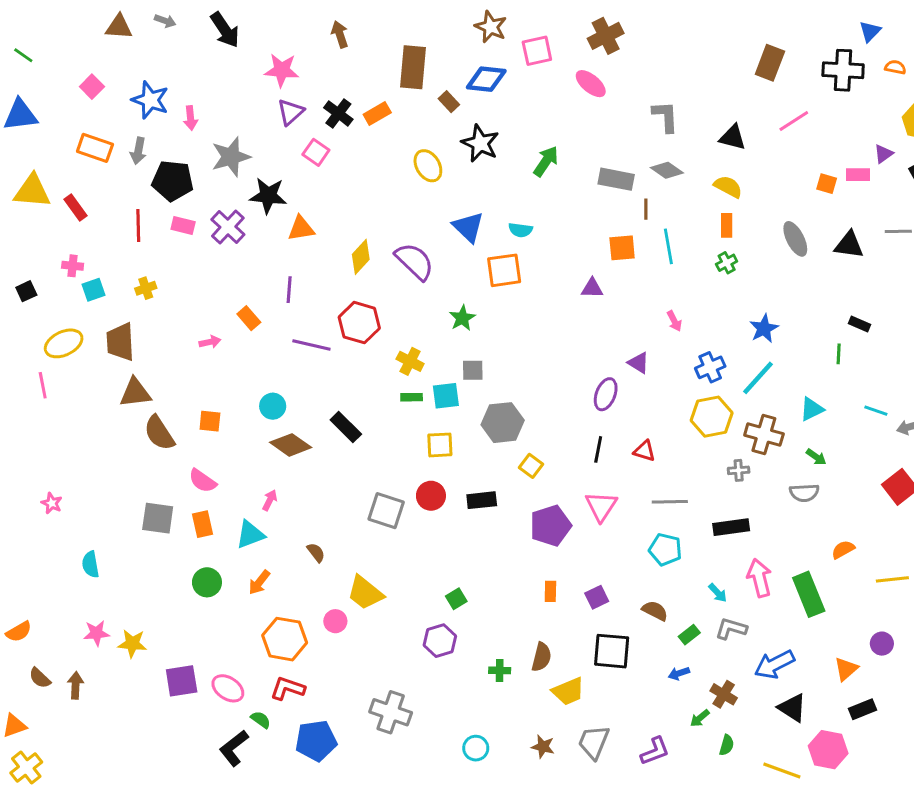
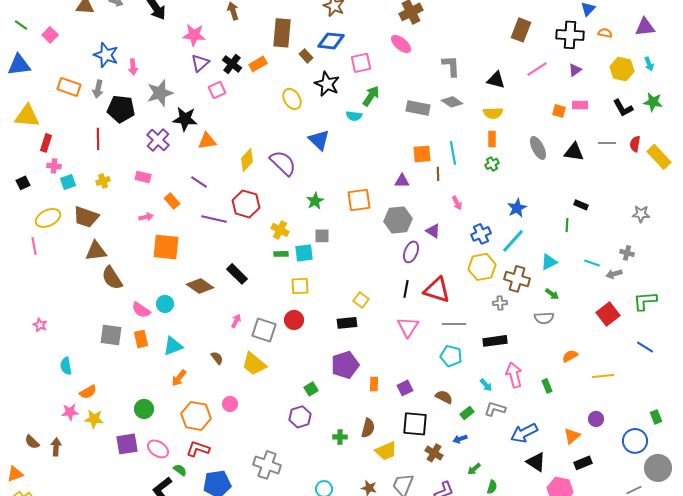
pink square: (537, 51) -> (361, 63), moved
pink square: (92, 87) -> (50, 35), moved
pink square: (316, 152) -> (217, 90), turned 30
purple triangle: (883, 154) -> (575, 70), moved
yellow semicircle: (728, 187) -> (493, 113), turned 150
red rectangle: (76, 208) -> (46, 143), moved, turned 54
brown line: (646, 209) -> (438, 174), moved
pink rectangle: (183, 225) -> (143, 177), moved
cyan semicircle: (521, 230) -> (354, 116), moved
orange square: (504, 270) -> (359, 200), moved
purple line: (289, 290) -> (199, 182), turned -60
brown trapezoid: (120, 342) -> (86, 217), turned -68
cyan circle: (273, 406) -> (165, 304), moved
orange square: (210, 421) -> (166, 247), moved, size x1.8
gray hexagon: (503, 423) -> (398, 220), moved
red triangle: (644, 451) -> (437, 290), size x1.8
pink arrow: (270, 500) -> (236, 321), moved
black rectangle: (482, 500) -> (347, 323), moved
purple pentagon: (550, 526) -> (345, 365), moved
green circle: (207, 582) -> (144, 409), moved
yellow trapezoid: (365, 593) -> (254, 364), moved
green rectangle: (809, 594) -> (547, 386), size x0.5
orange semicircle: (19, 632) -> (88, 392), moved
brown cross: (724, 694) -> (434, 453), moved

